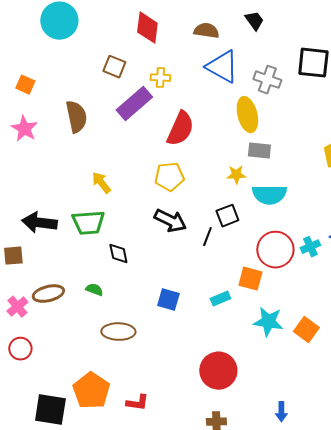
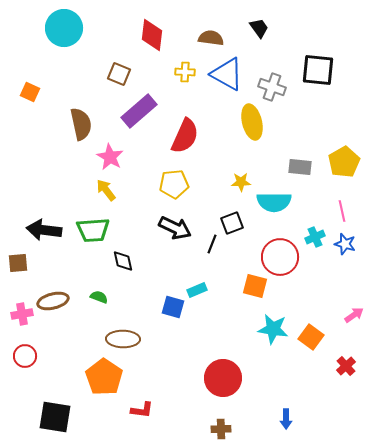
yellow cross: (160, 78) -> (185, 72), moved
pink star: (24, 129) -> (110, 157), moved
gray rectangle: (259, 151) -> (300, 167), moved
cyan cross: (310, 247) -> (315, 237), moved
cyan rectangle: (220, 299) -> (197, 290), moved
pink cross: (17, 307) -> (22, 314), turned 30
orange pentagon: (91, 391) -> (104, 377), moved

